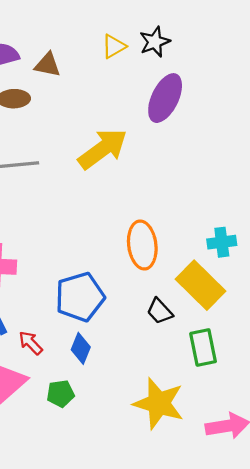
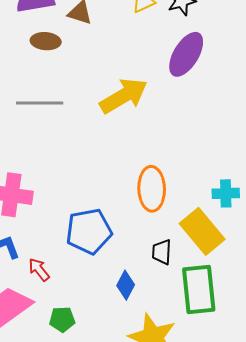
black trapezoid: (160, 311) -> (162, 252), turned 40
blue diamond: (81, 348) -> (126, 285), moved
green rectangle: (203, 348) -> (199, 290), size x1.4

